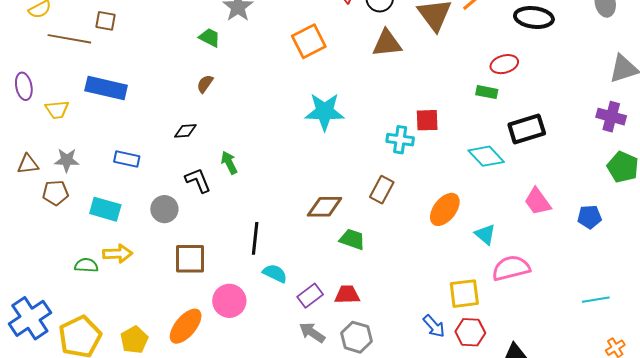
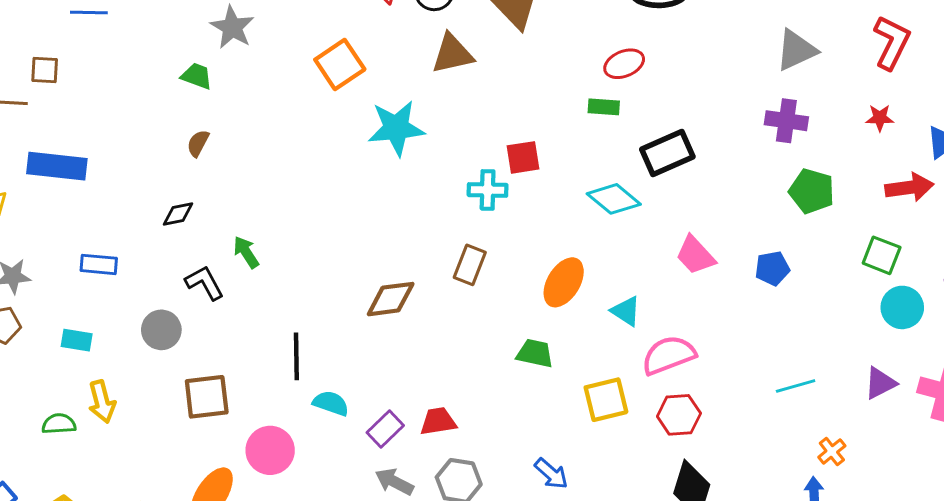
cyan star: (325, 112) -> (396, 128), moved
cyan rectangle: (105, 209) -> (77, 340), size x0.7
green trapezoid: (352, 239) -> (535, 353), moved
yellow arrow: (118, 254) -> (102, 402), turned 84
blue arrow: (434, 326) -> (551, 474), moved
red hexagon: (470, 332) -> (679, 415), moved

